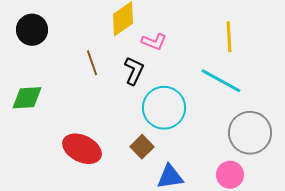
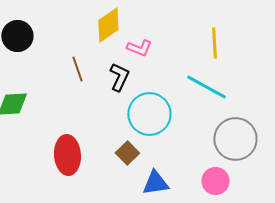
red ellipse: (82, 149) -> (67, 155), turned 60

